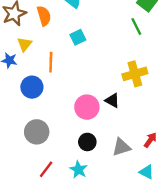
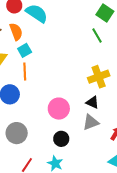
cyan square: (78, 37) -> (25, 50), moved
black triangle: (112, 101) -> (92, 102), moved
gray triangle: (121, 147) -> (91, 122), moved

